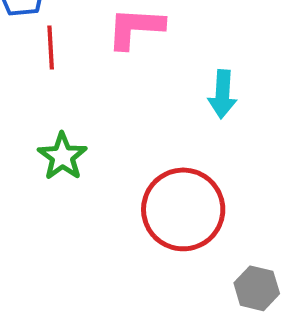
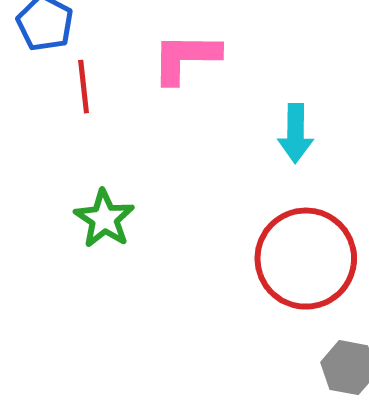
red circle: (183, 209) -> (306, 259), moved

